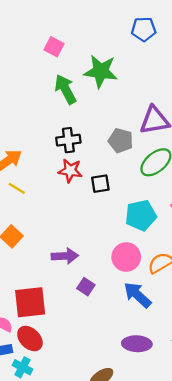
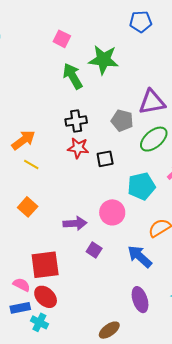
pink circle: (126, 257) -> (112, 212), moved
purple ellipse: (137, 344) -> (140, 300), turned 70

